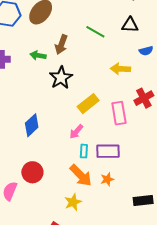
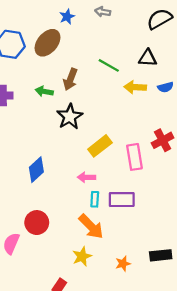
yellow arrow: (120, 69) -> (135, 87), moved
pink arrow: (76, 132) -> (86, 177), turned 49
orange star: (107, 179) -> (123, 264), moved

